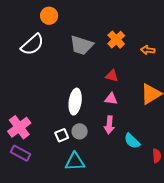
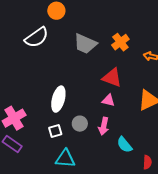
red triangle: (112, 76) -> (112, 78), size x1.5
white ellipse: (75, 102) -> (58, 99), moved
gray circle: (80, 131) -> (80, 124), moved

